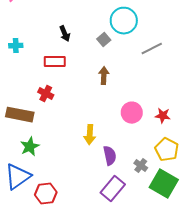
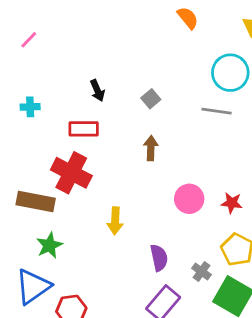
cyan circle: (124, 21) -> (230, 73), moved
gray line: (152, 49) -> (217, 111), turned 35
red cross: (46, 94) -> (71, 173), size x1.8
yellow arrow: (90, 135) -> (115, 221), moved

